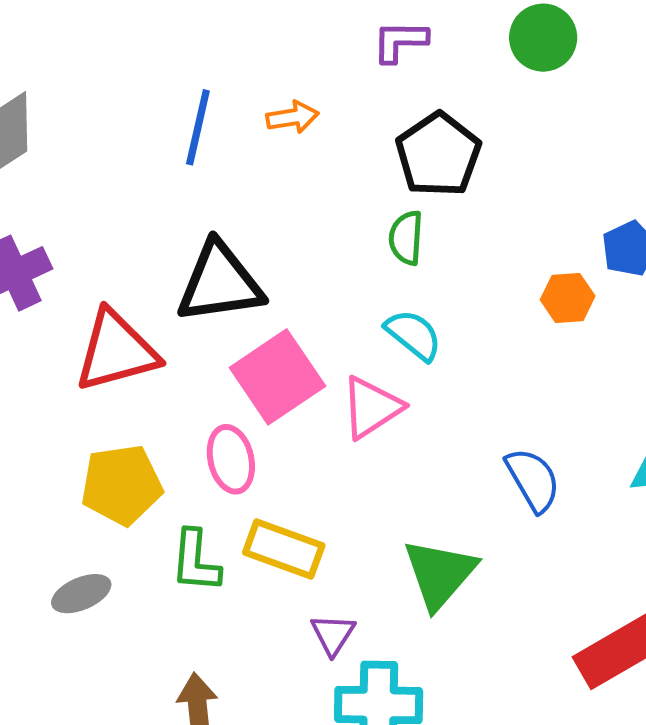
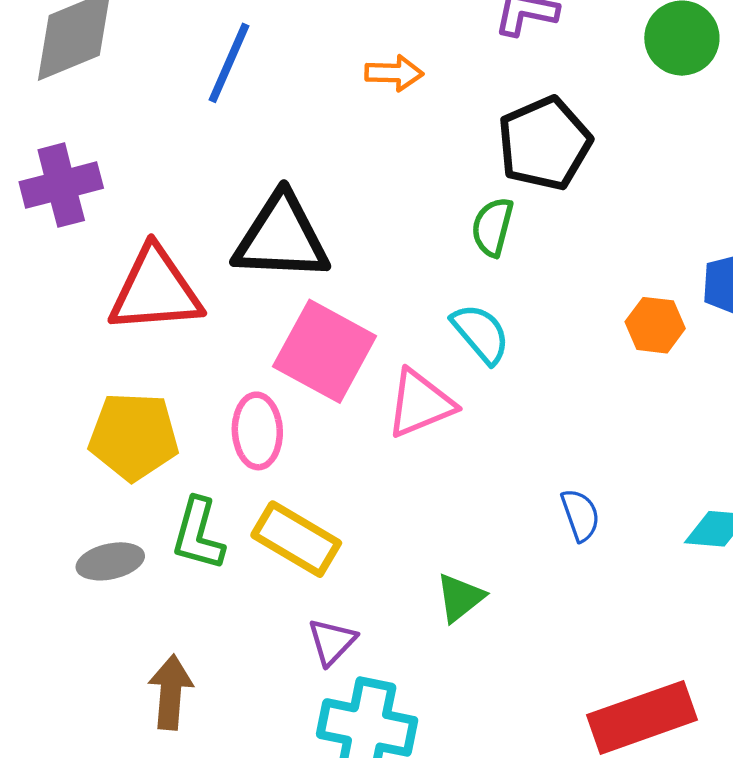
blue line: (198, 127) -> (229, 63), moved
pink square: (277, 377) -> (325, 351), turned -38
blue semicircle: (533, 480) -> (580, 515), size x0.7
green triangle: (440, 574) -> (460, 598), size x0.6
gray ellipse: (81, 594) -> (110, 561), moved

